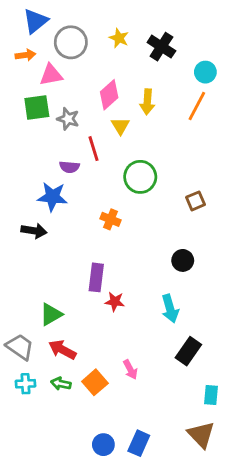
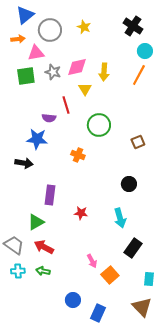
black cross: (161, 47) -> (133, 26), moved
pink diamond: (109, 95) -> (77, 67), turned 30
gray star: (68, 119) -> (53, 72), moved
purple rectangle: (96, 277) -> (50, 195), moved
orange square: (95, 382) -> (110, 275), moved
blue circle: (103, 445) -> (73, 300), moved

